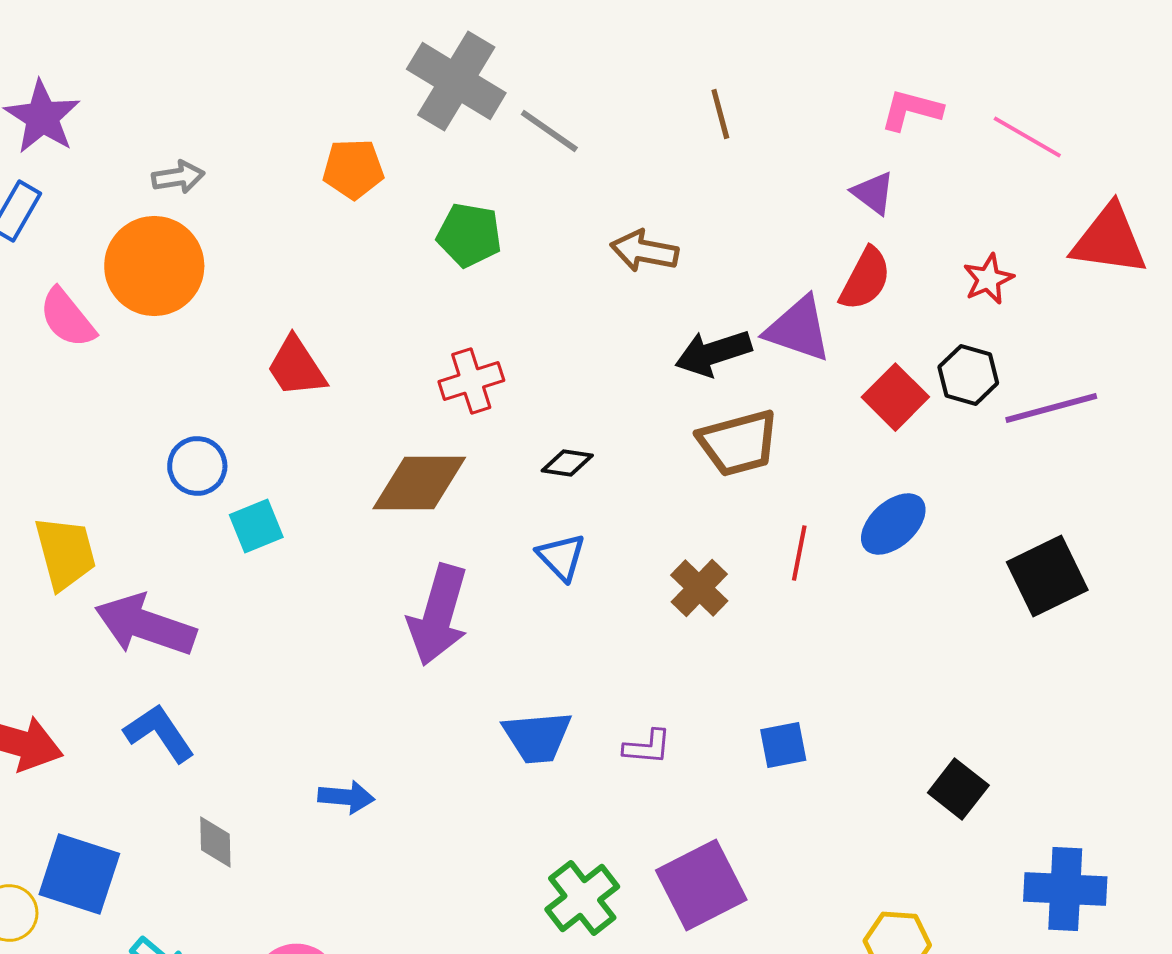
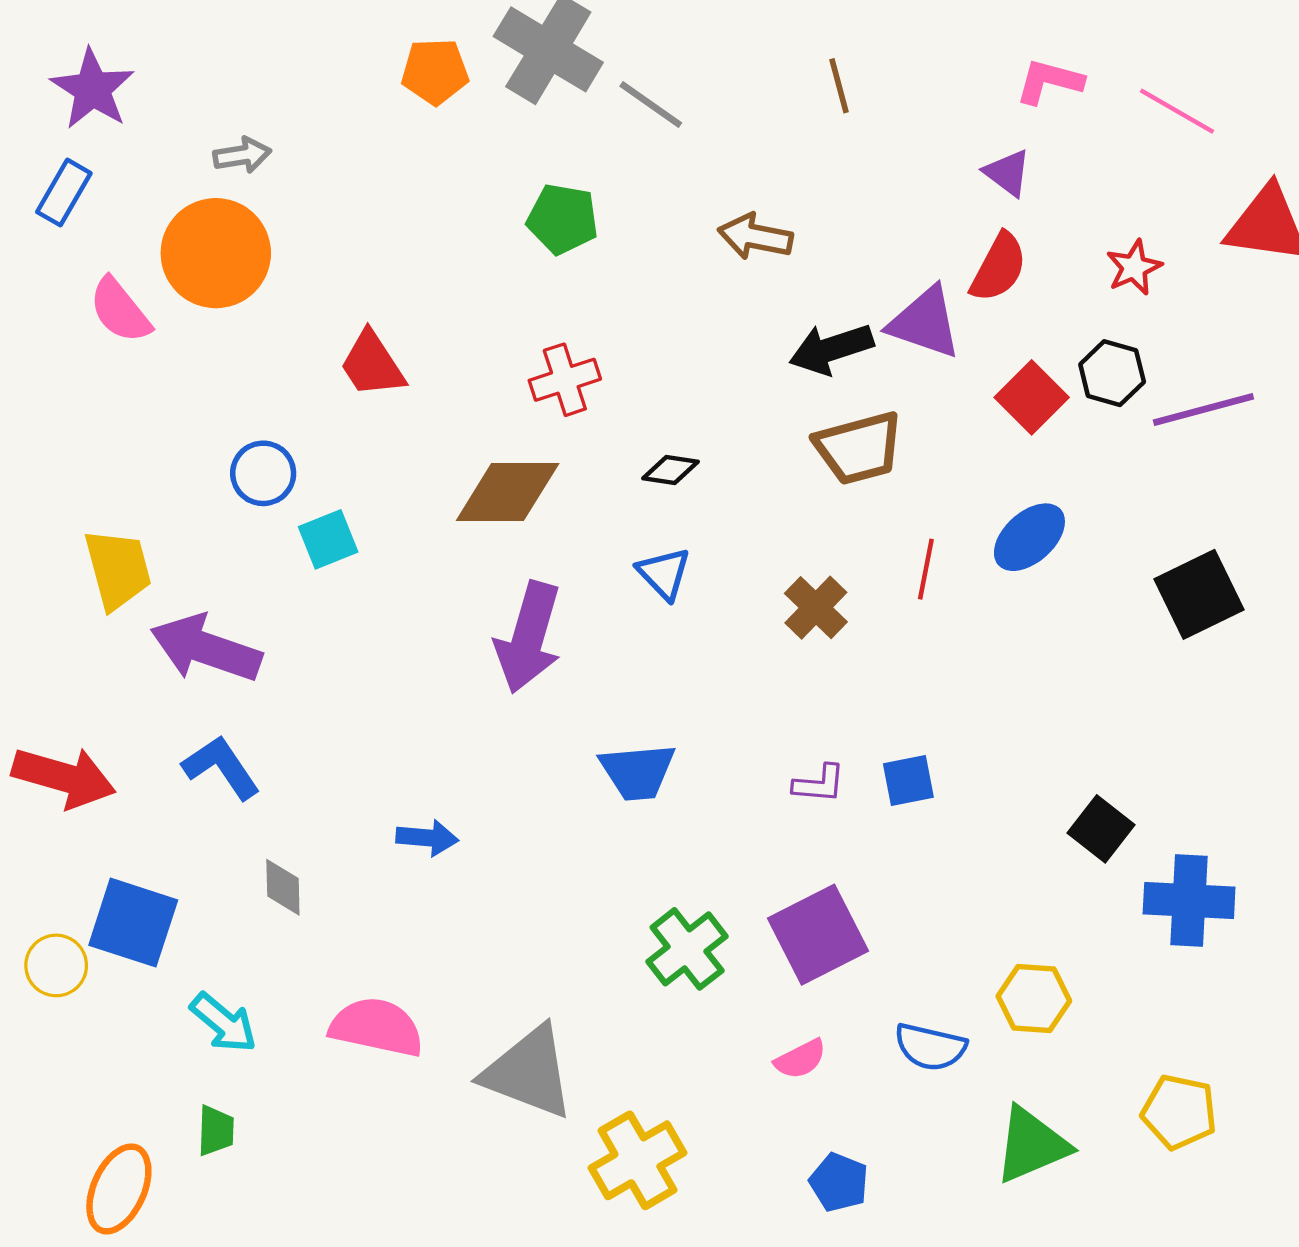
orange pentagon: (353, 169) -> (435, 71), moved
purple L-shape: (647, 747) -> (819, 784), moved
blue cross: (1065, 889) -> (1189, 901), moved

